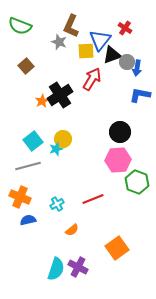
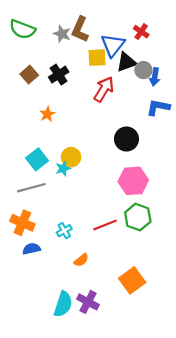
gray star: (59, 42) -> (62, 34), moved
black cross: (60, 95) -> (59, 75), moved, size x0.7
black circle: (120, 132) -> (126, 139), moved
green hexagon: (137, 182) -> (138, 217), moved

